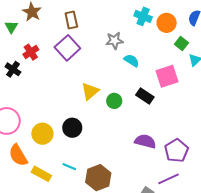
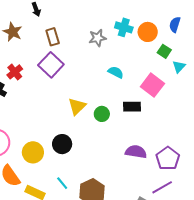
gray star: (114, 41) -> (98, 38), moved
pink square: (167, 76) -> (152, 85), turned -30
black rectangle: (145, 96) -> (132, 107), turned -30
cyan line: (69, 167) -> (62, 183), turned 32

